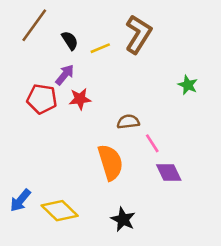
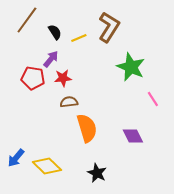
green star: (188, 85) -> (131, 67), moved, size x1.8
brown semicircle: (128, 122) -> (69, 102), moved
pink line: (152, 143) -> (153, 99), moved

